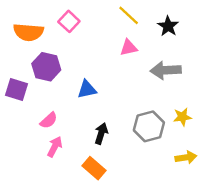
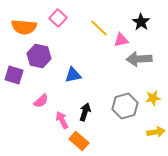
yellow line: (129, 15) -> (99, 28), moved
pink triangle: (129, 48) -> (121, 40), moved
pink arrow: (55, 147) -> (62, 120), moved, turned -54

